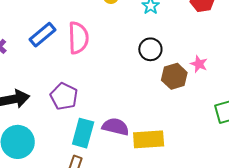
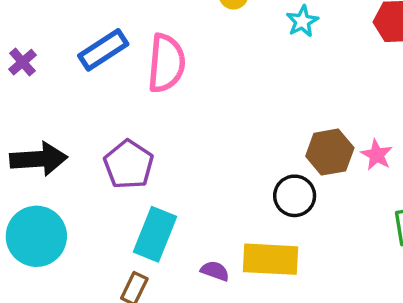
black circle: (150, 49) -> (295, 196), moved
pink star: (199, 64) -> (377, 155), moved
purple semicircle: (116, 127) -> (215, 271), moved, size x0.6

